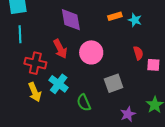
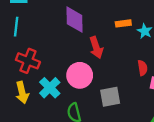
red arrow: (60, 49) -> (96, 47), moved
pink circle: (91, 52) -> (80, 75), moved

